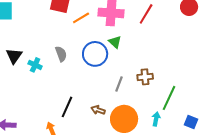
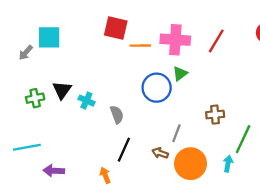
orange line: (81, 18) -> (140, 46), turned 30
green triangle: (115, 42) -> (180, 74), turned 40
gray semicircle: (61, 54) -> (117, 115), moved
gray line: (119, 84) -> (176, 133), moved

